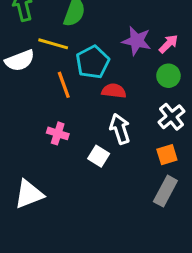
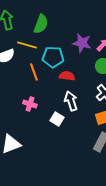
cyan pentagon: (93, 62) -> (53, 57), turned 30

